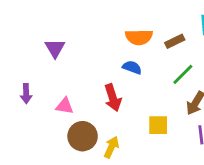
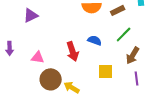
purple triangle: (55, 48) -> (31, 15), turned 35
blue semicircle: (132, 67) -> (95, 40), moved
yellow arrow: (111, 147) -> (72, 87), turned -84

